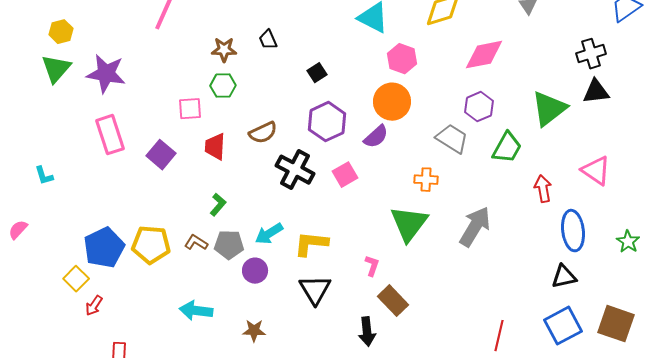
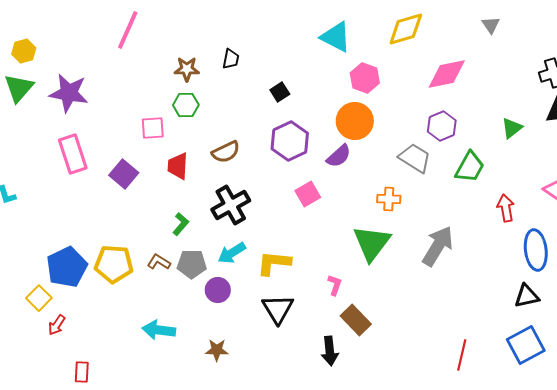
black trapezoid: (268, 40) -> (231, 59), turned -145
green triangle: (549, 109) -> (512, 128), size x0.6
black cross: (295, 170) -> (231, 205), moved, turned 33

